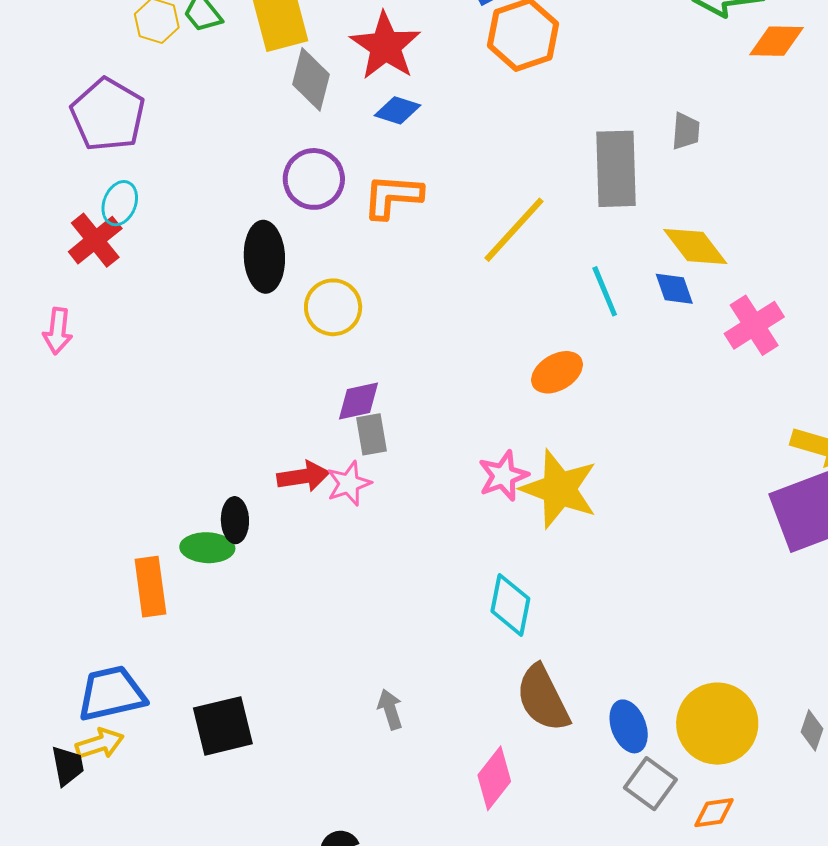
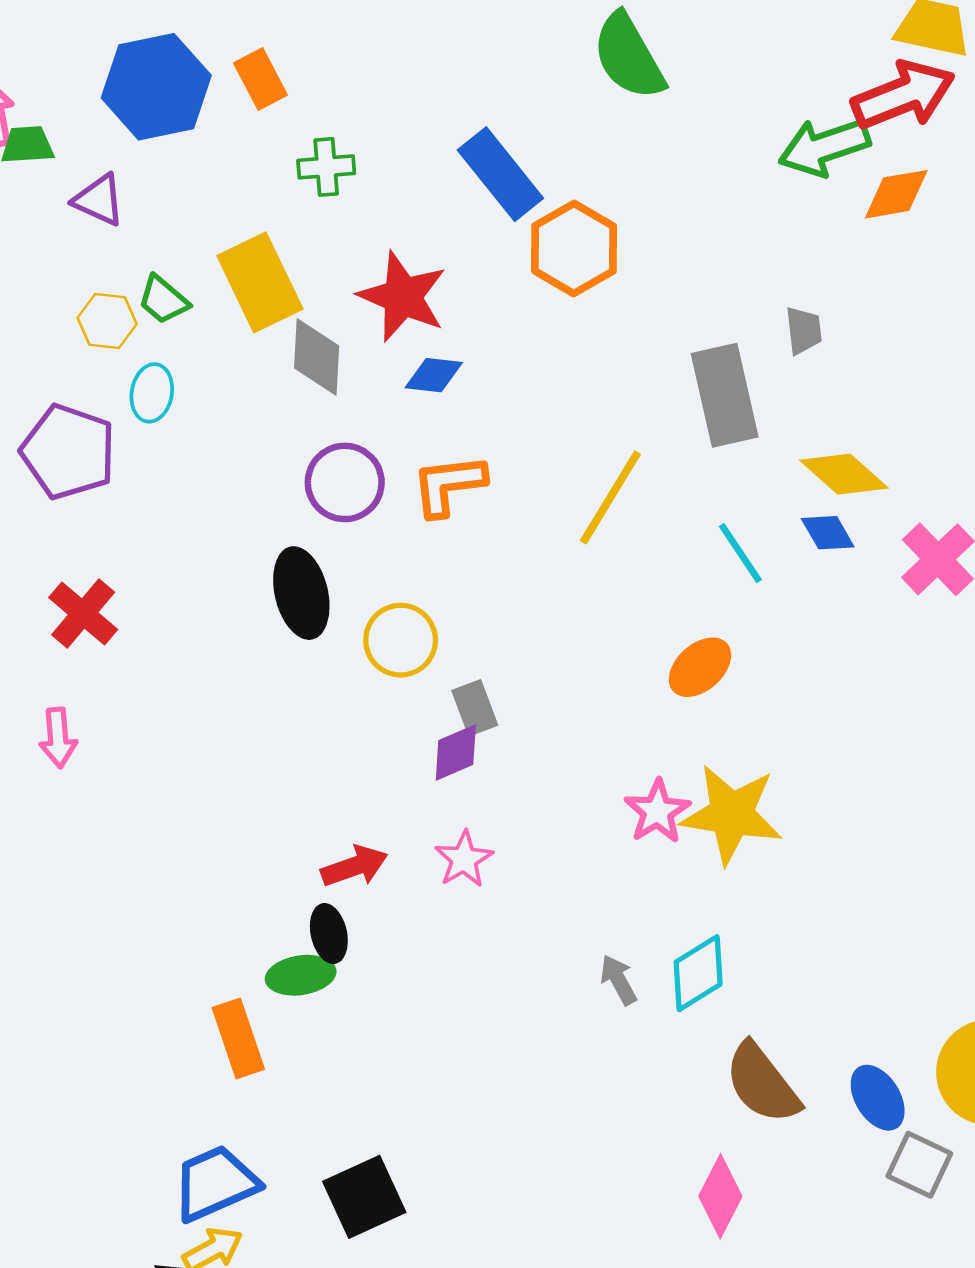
cyan ellipse: (120, 203) -> (152, 393), moved
gray rectangle: (371, 434) -> (475, 708), moved
red arrow: (303, 476) -> (355, 866), moved
cyan diamond: (510, 605) -> (698, 973), turned 58
gray arrow: (390, 709) -> (618, 980), moved

